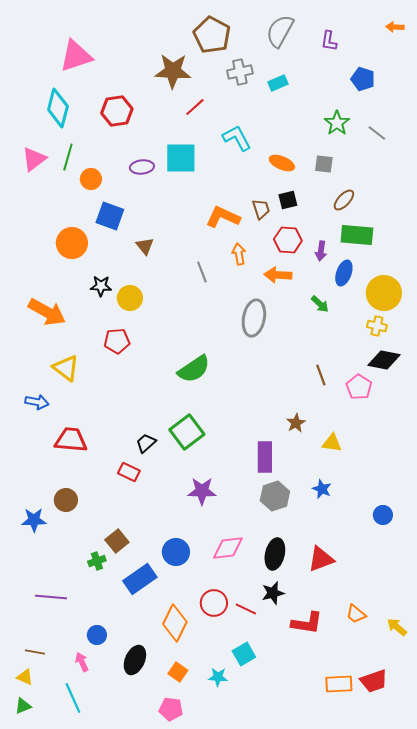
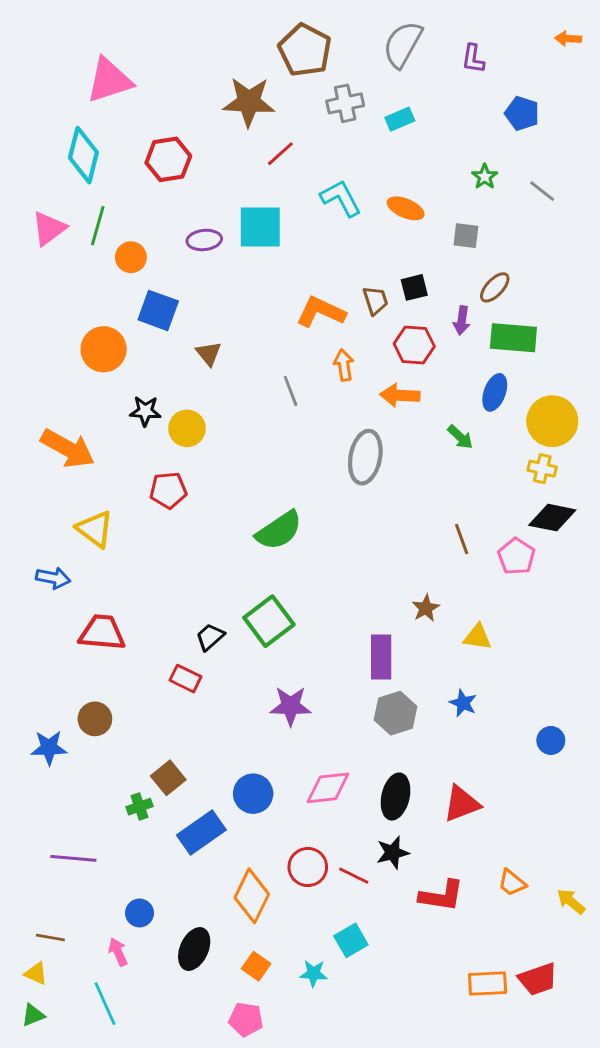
green star: (337, 123) -> (485, 177), size x0.7
orange ellipse: (282, 163) -> (406, 208), moved
purple arrow: (321, 251) -> (462, 320), moved

